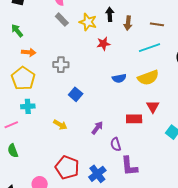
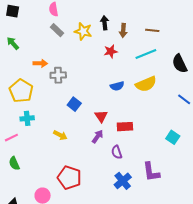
red star: (103, 44) -> (111, 51), moved
orange arrow: (29, 52) -> (40, 63), moved
red triangle: (153, 107) -> (101, 116), moved
red rectangle: (134, 119) -> (125, 127), moved
purple L-shape: (129, 166) -> (151, 172), moved
blue cross: (97, 174) -> (123, 181), moved

